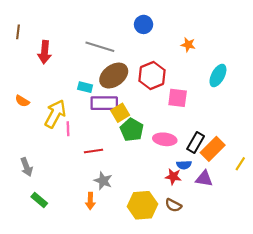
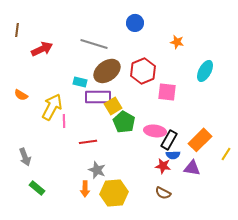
red arrow: (45, 52) -> (42, 49), turned -120
black rectangle: (196, 143) -> (169, 140), moved
yellow hexagon: (142, 205) -> (114, 193), moved

